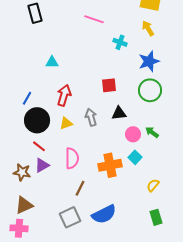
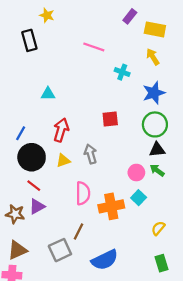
black triangle: (119, 113) -> (157, 150), moved
pink semicircle: (72, 158) -> (83, 193), moved
gray square: (70, 217) -> (60, 250), moved

